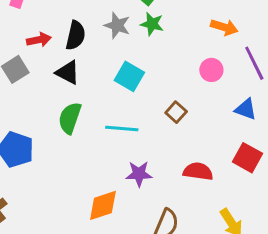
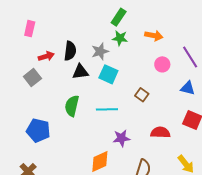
gray star: (117, 25) -> (100, 51), moved, turned -30
orange arrow: (224, 27) -> (154, 36), moved
black triangle: (68, 72) -> (80, 72), moved, turned -30

